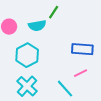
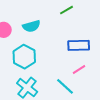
green line: (54, 12) -> (67, 10), moved, turned 32

